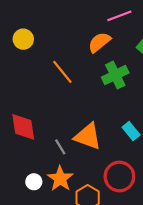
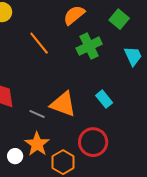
gray line: (60, 147) -> (37, 114), turned -35
white circle: (34, 182) -> (15, 156), moved

